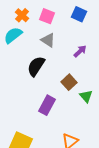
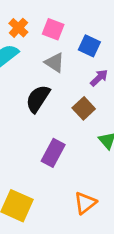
blue square: (79, 14) -> (89, 46), moved
brown square: (69, 82) -> (84, 108), moved

